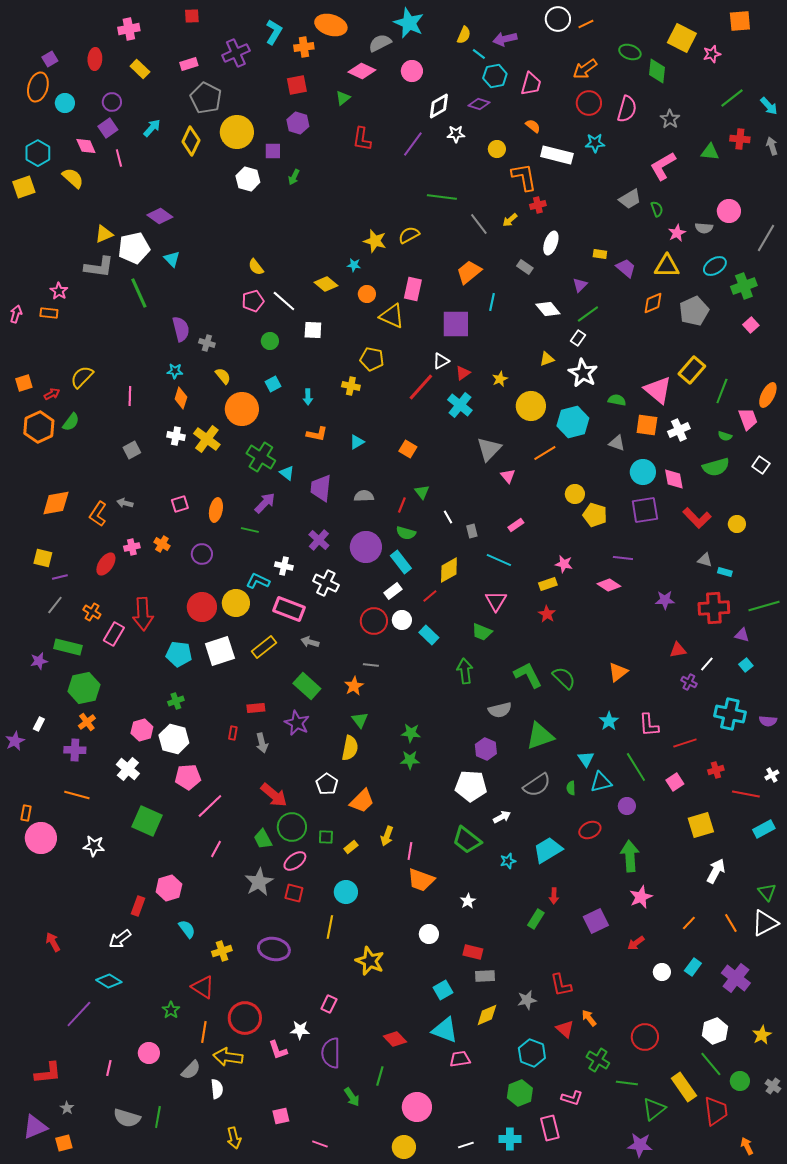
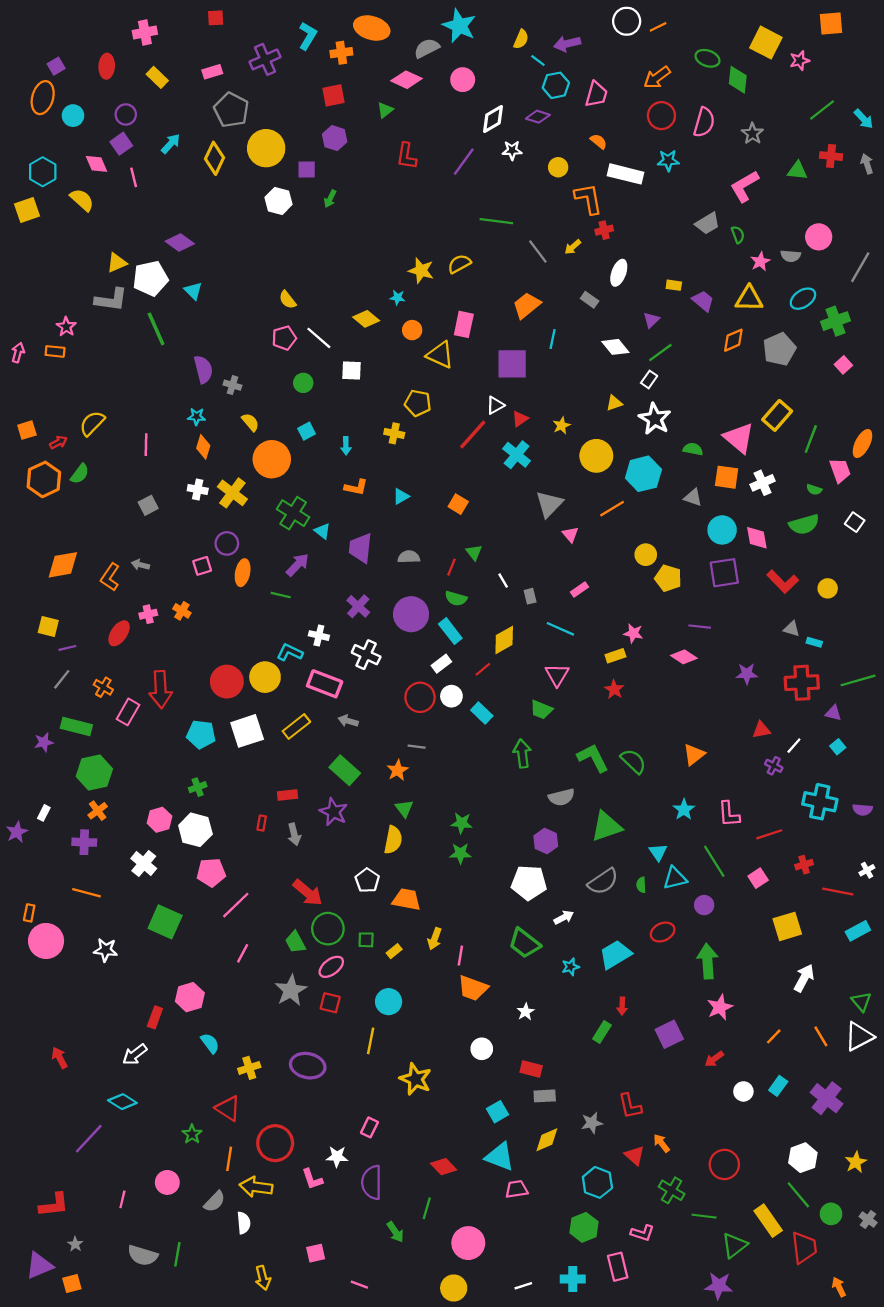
purple circle: (202, 554) -> (227, 543), moved
orange trapezoid: (362, 801) -> (407, 899), turned -124

